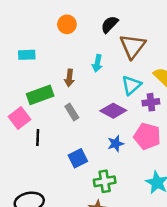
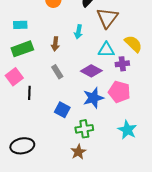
cyan triangle: (131, 85) -> (106, 50), turned 42
green rectangle: (40, 95) -> (22, 49), moved
blue star: (116, 144) -> (93, 98), size x1.5
blue square: (78, 158) -> (62, 110), turned -35

